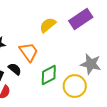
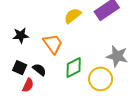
black semicircle: (15, 69) -> (39, 70), moved

